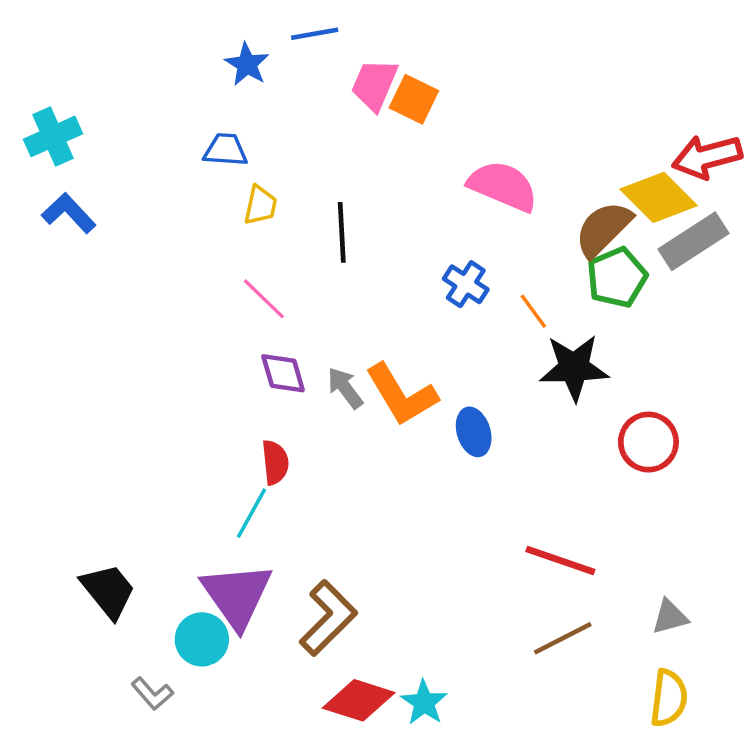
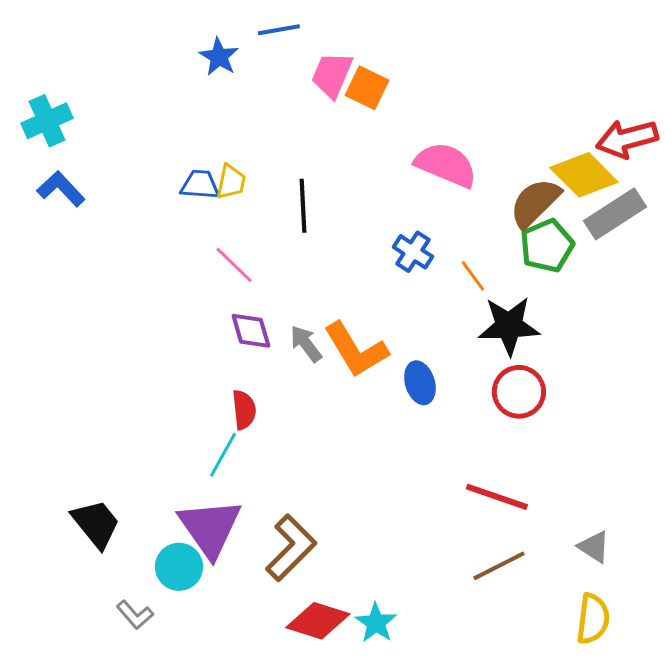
blue trapezoid: (226, 150) -> (200, 185), moved
red circle: (648, 442) -> (519, 392), moved
gray triangle: (670, 617) -> (594, 547), turned 48

